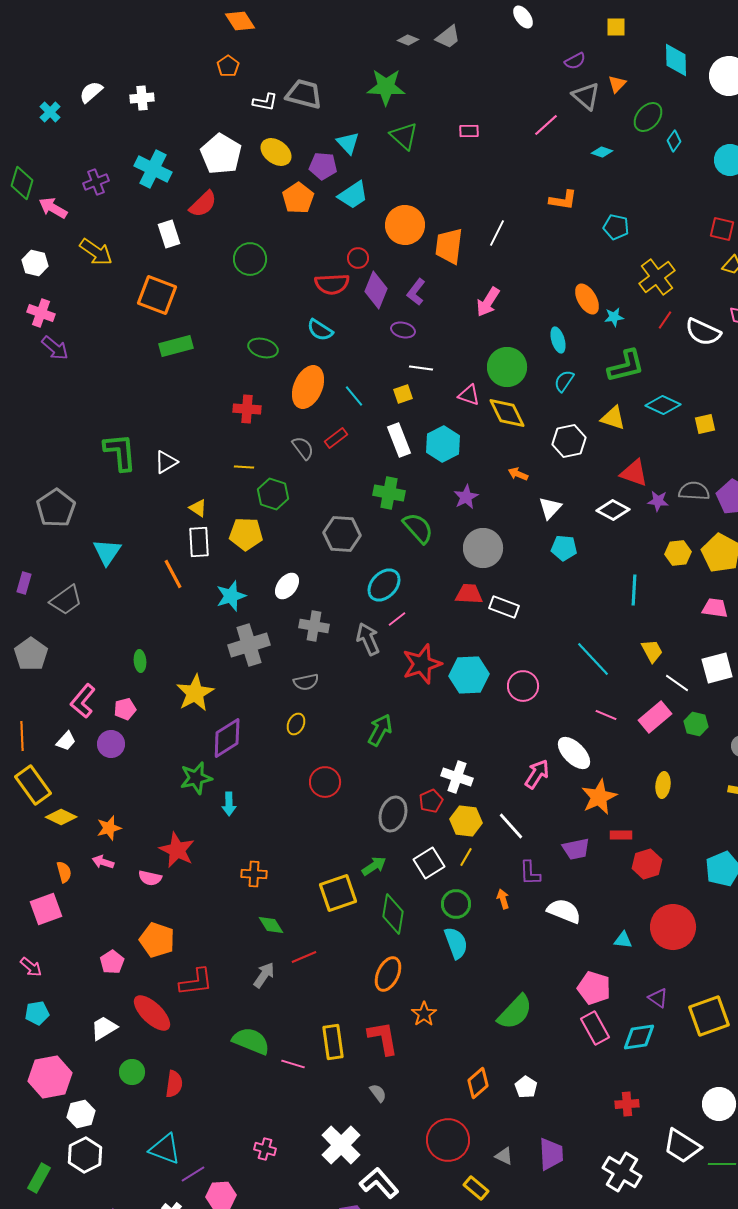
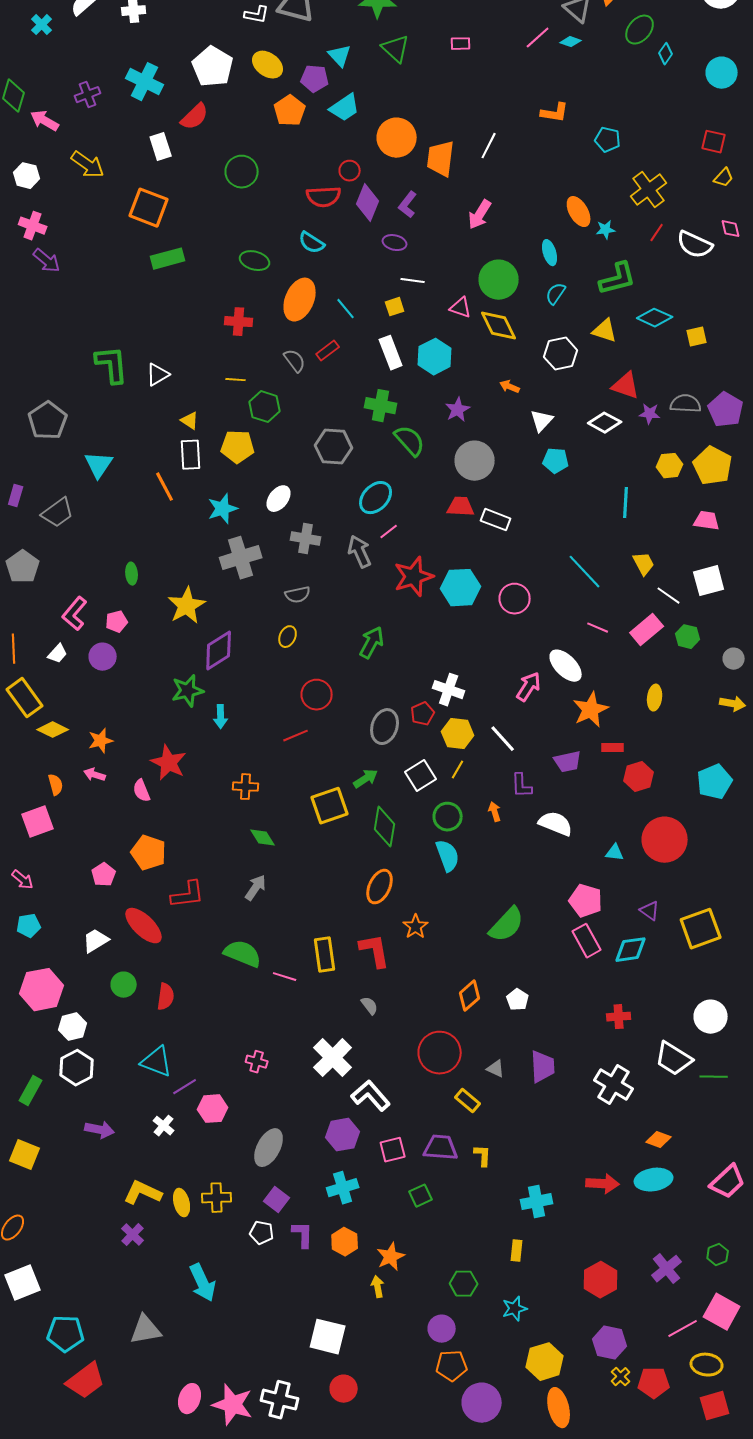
cyan diamond: (602, 152) -> (571, 42), moved
pink semicircle: (150, 878) -> (142, 791), turned 55
red line: (304, 957) -> (296, 736), moved

